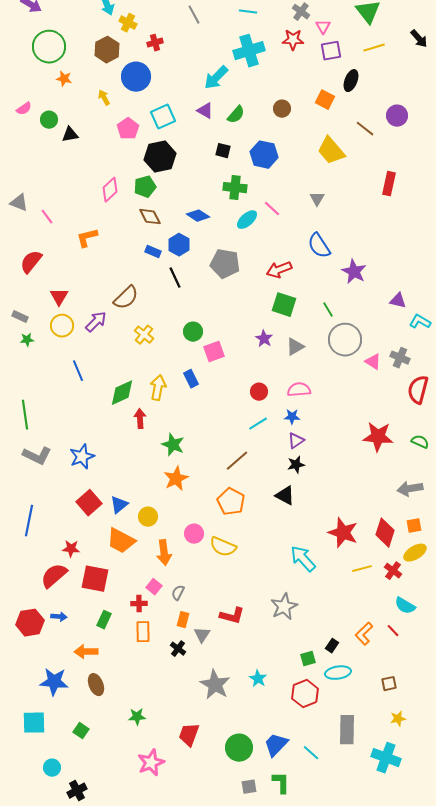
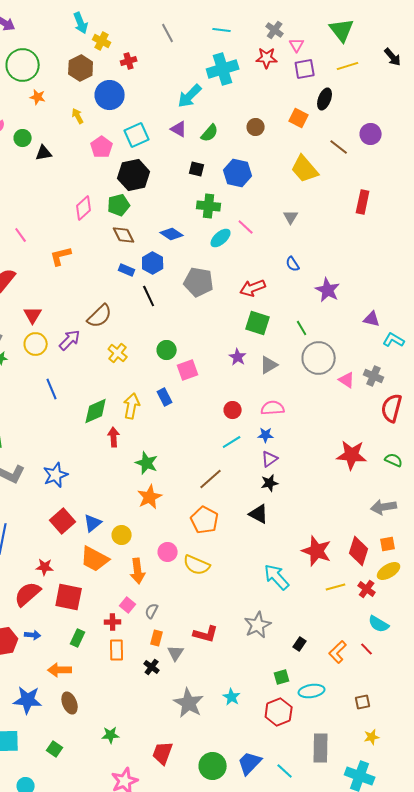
blue semicircle: (319, 246) -> (293, 264), size x0.6
black rectangle: (332, 646) -> (300, 644), moved

